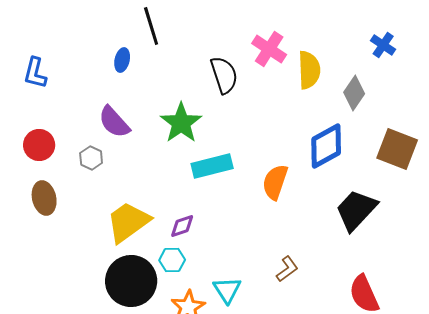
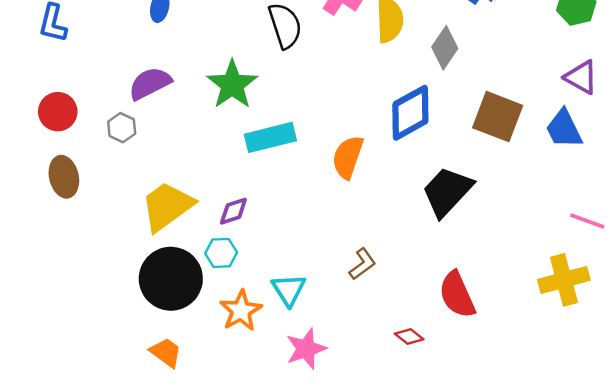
purple semicircle: (114, 122) -> (150, 83), turned 105

